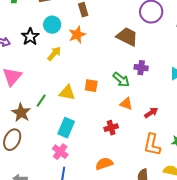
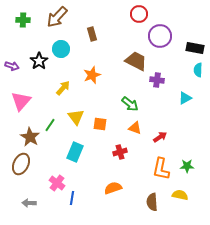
orange star: (77, 35) -> (92, 75), moved
yellow arrow: (54, 54) -> (63, 88), moved
purple cross: (141, 68) -> (157, 80), moved
orange square: (91, 86) -> (100, 124), moved
yellow triangle: (67, 93) -> (76, 117), turned 42
pink cross: (60, 152) -> (57, 183), moved

